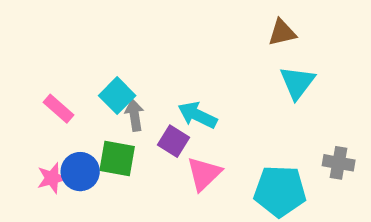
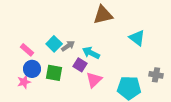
brown triangle: (282, 33) -> (103, 15), moved, size x1.5
cyan triangle: (297, 83) -> (137, 38), turned -30
gray arrow: (134, 115) -> (68, 46), moved, turned 64
blue circle: (80, 172) -> (32, 69), moved

